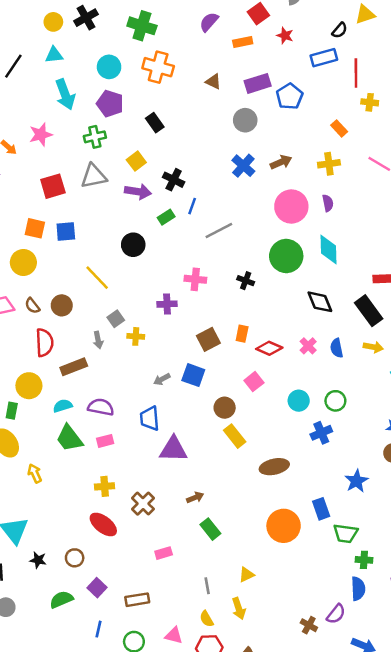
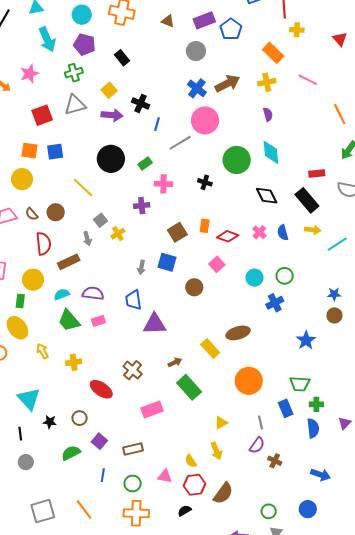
orange rectangle: (339, 128) -> (273, 53), size x1.5
brown arrow: (281, 162) -> (227, 83), size x1.4
pink circle: (291, 207) -> (205, 120), moved
green rectangle: (166, 217) -> (145, 163), moved
black circle: (133, 245) -> (111, 159), size x1.4
yellow cross: (136, 336) -> (118, 234), turned -32
gray arrow: (162, 379) -> (141, 267), turned -48
yellow rectangle: (235, 436) -> (210, 349), moved
yellow cross: (105, 486) -> (74, 362), moved
blue rectangle: (321, 509) -> (286, 408), moved
green rectangle: (210, 529) -> (189, 387), size x1.4
pink rectangle: (164, 553) -> (152, 409), size x1.5
gray line: (207, 586) -> (260, 422), moved
purple semicircle: (336, 614) -> (257, 445), moved

